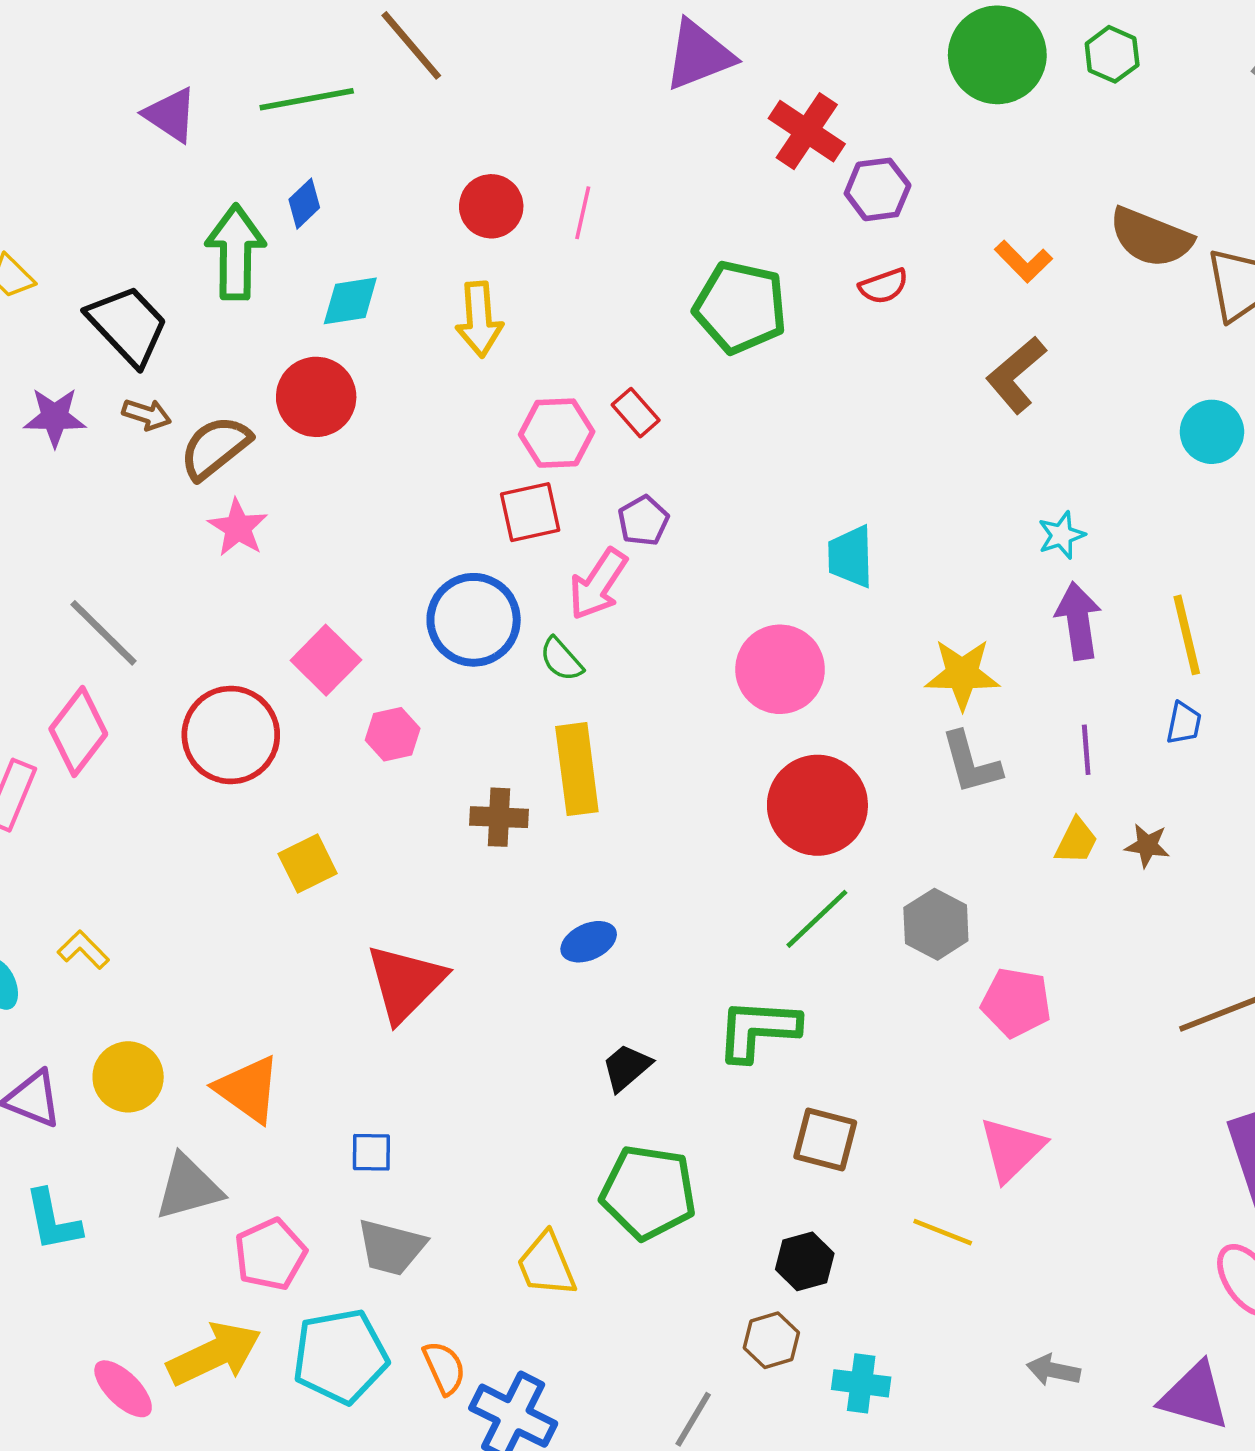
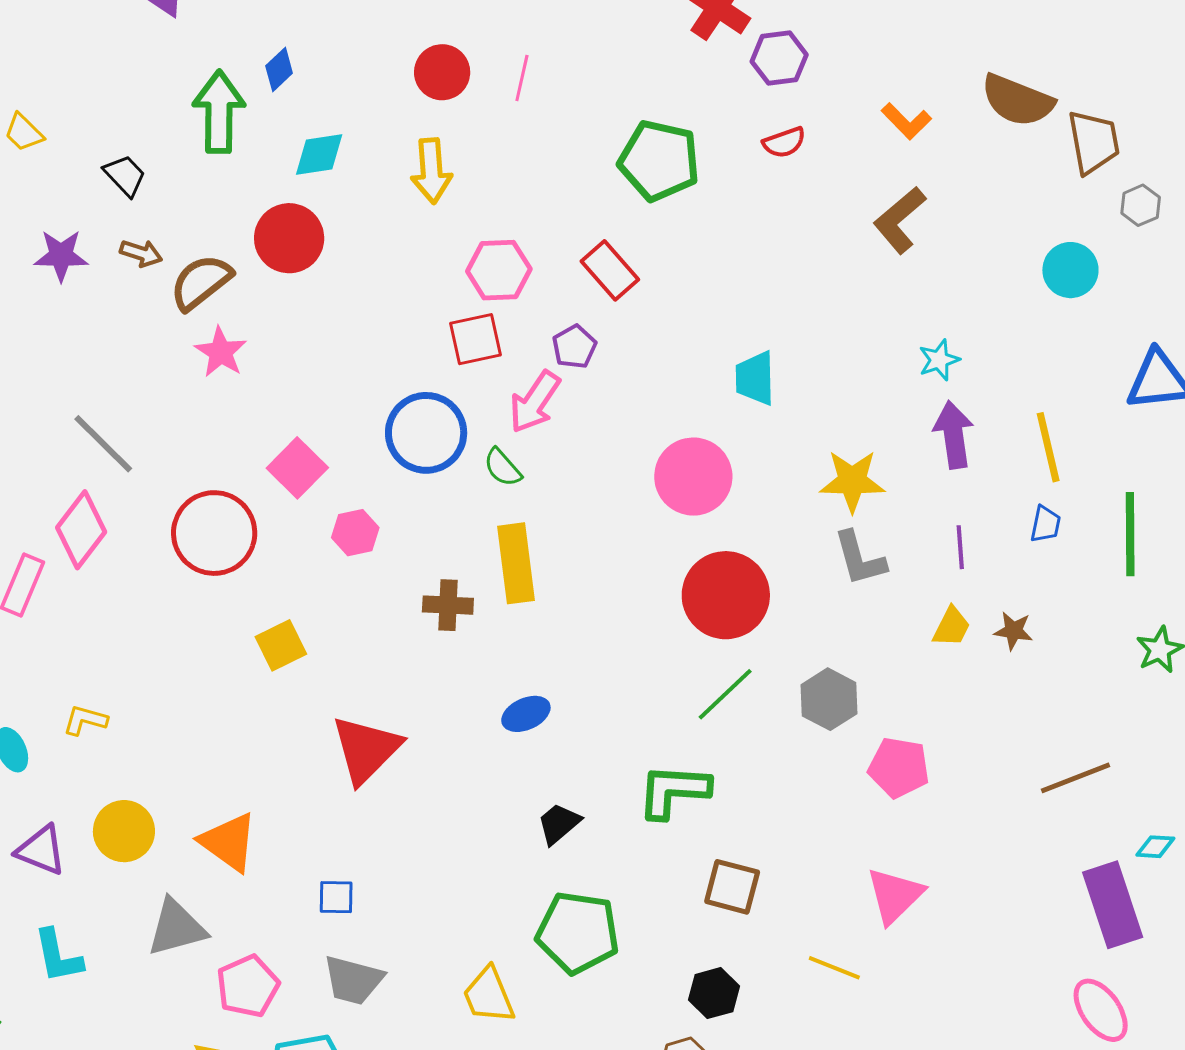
black trapezoid: (128, 325) -> (125, 175), size x0.6
red rectangle: (636, 413) -> (610, 270), moved, size x1.4
yellow L-shape: (83, 950) -> (85, 720), turned -30

